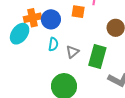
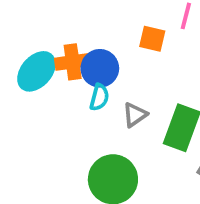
orange cross: (33, 18) -> (73, 62), moved
blue circle: (51, 19) -> (100, 68), moved

